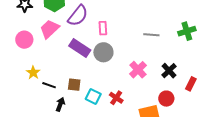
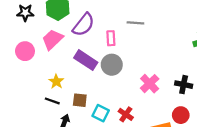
gray line: (151, 35) -> (135, 23), moved
black cross: (169, 71) -> (184, 85), turned -35
yellow star: (33, 73) -> (56, 82), moved

